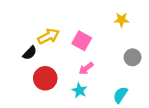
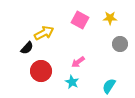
pink square: (82, 41) -> (80, 20), moved
gray circle: (133, 57) -> (120, 44), moved

